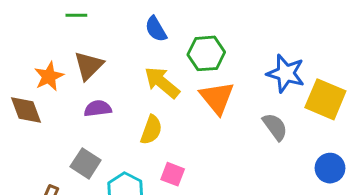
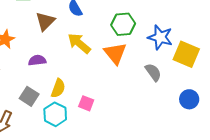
green hexagon: (206, 53) -> (123, 24), moved
brown triangle: (89, 66) -> (45, 21), moved
yellow semicircle: (151, 130) -> (58, 88), moved

